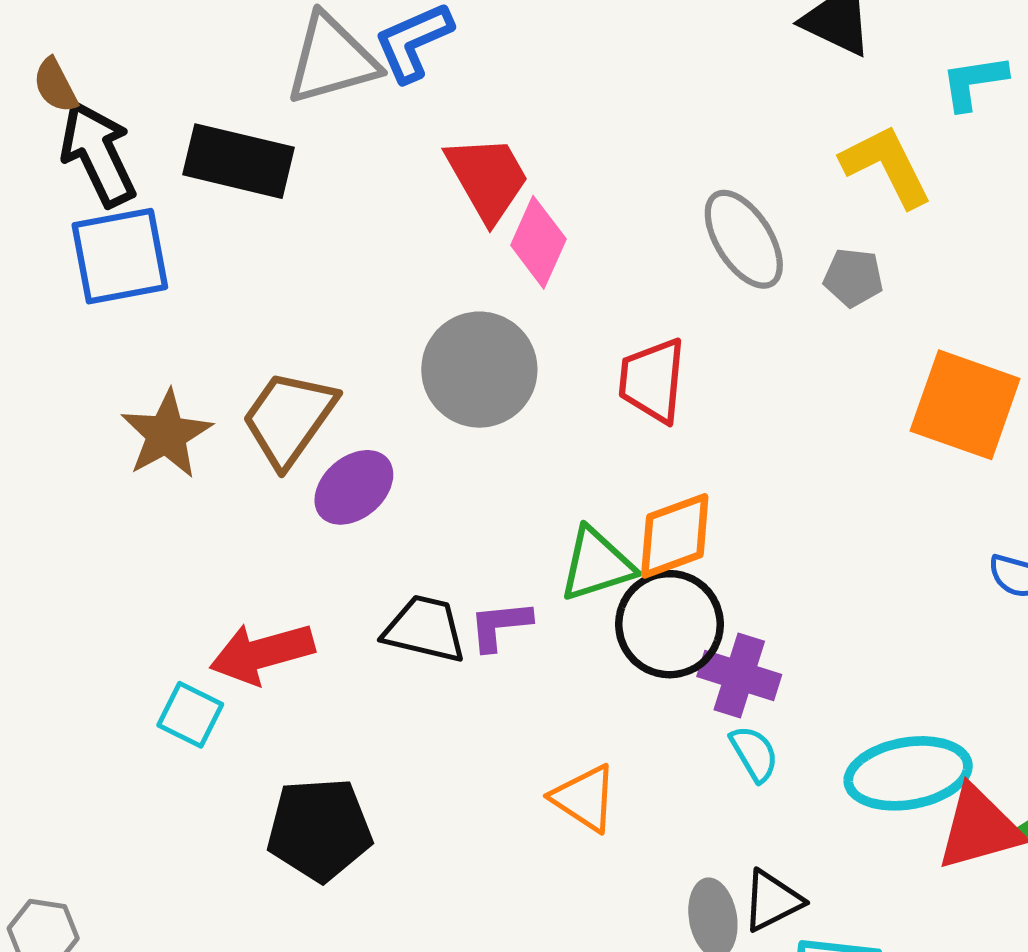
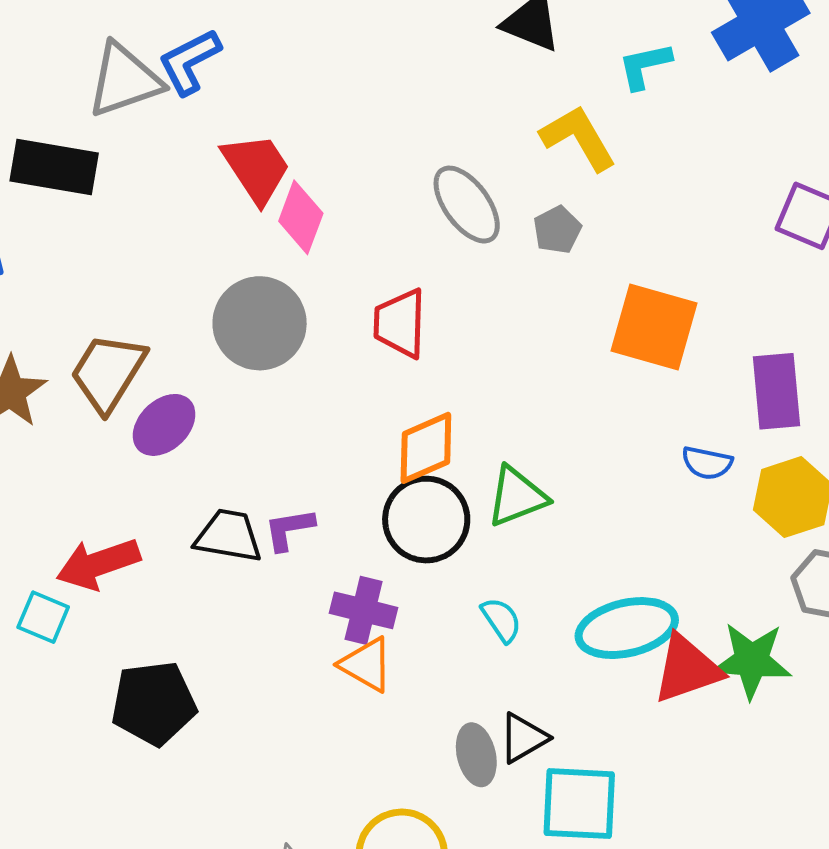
gray pentagon: (853, 278) -> (557, 230), turned -30
green triangle: (597, 564) -> (517, 496), moved
purple cross: (739, 676) -> (364, 610), moved

